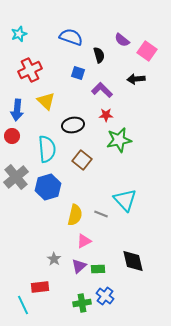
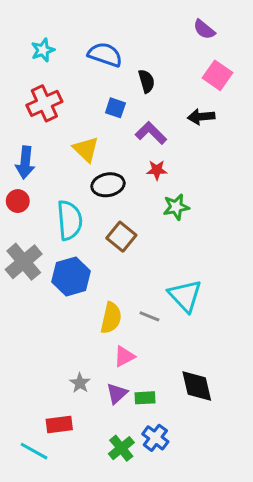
cyan star: (19, 34) -> (43, 50), moved
purple semicircle: (122, 40) -> (204, 29), moved
yellow triangle: (46, 101) -> (86, 149), moved
green star: (119, 140) -> (176, 207), size x0.7
green cross: (82, 303) -> (121, 448), turned -30
cyan line: (23, 305) -> (34, 451), turned -36

